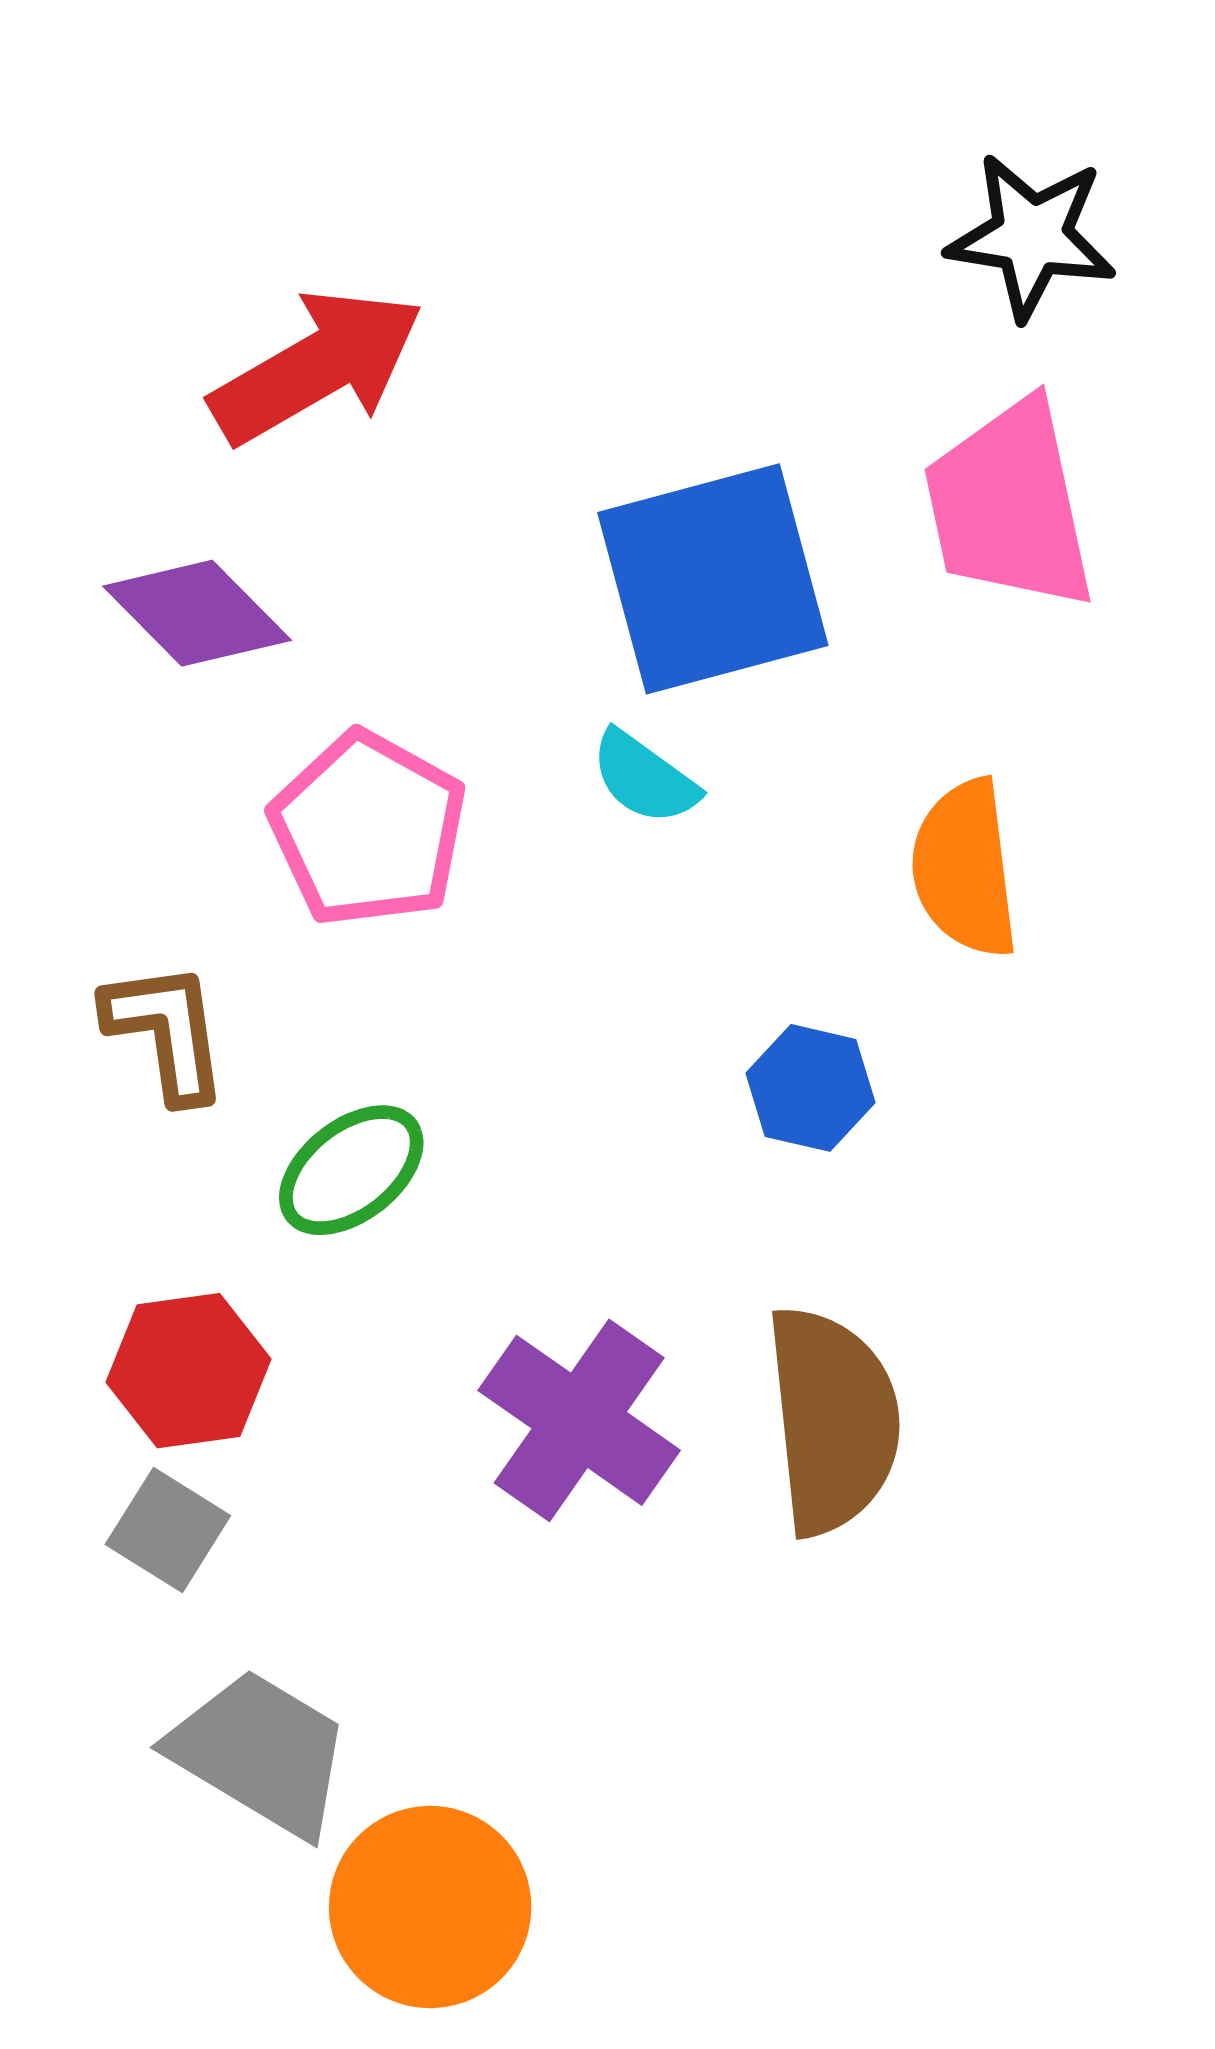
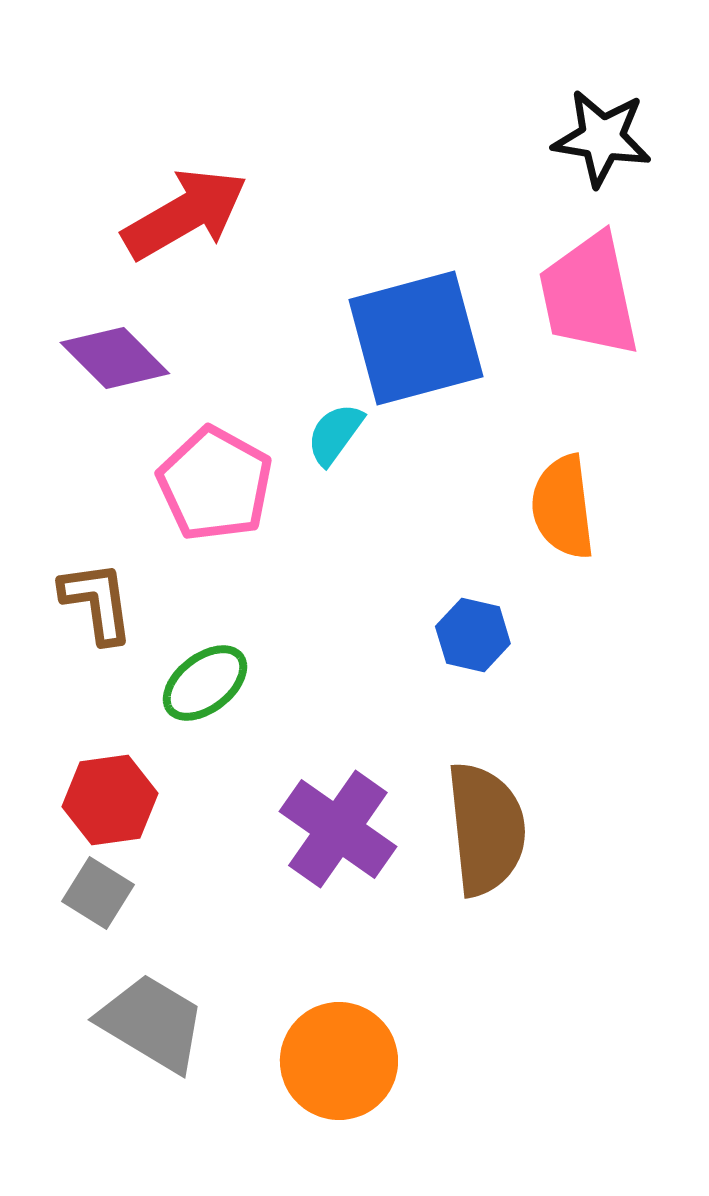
cyan semicircle: (644, 778) -> (335, 434), moved, turned 90
orange circle: (430, 1907) -> (339, 1061), moved

